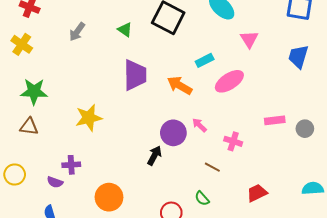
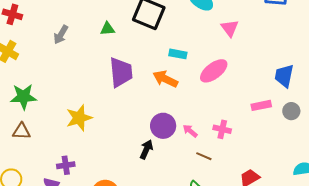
green triangle: (125, 30) -> (108, 29), turned -35
blue trapezoid: (298, 57) -> (284, 76), moved
cyan rectangle: (205, 60) -> (178, 54), moved, turned 42
pink arrow: (199, 125) -> (190, 131), moved

